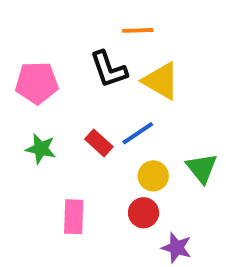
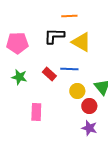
black L-shape: (109, 69) -> (54, 36), turned 110
blue line: (138, 133) -> (69, 69), turned 36
red circle: (144, 213) -> (89, 106), moved

